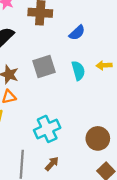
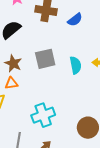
blue semicircle: (77, 33) -> (75, 20), moved

